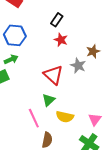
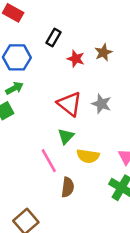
black rectangle: (57, 20) -> (54, 38), moved
brown star: (93, 51) -> (103, 52), moved
gray star: (78, 66) -> (101, 104), moved

